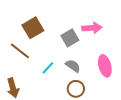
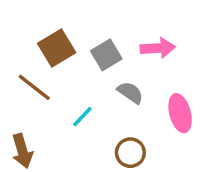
gray square: (70, 38) -> (106, 55), moved
gray semicircle: (73, 66) -> (130, 93), moved

